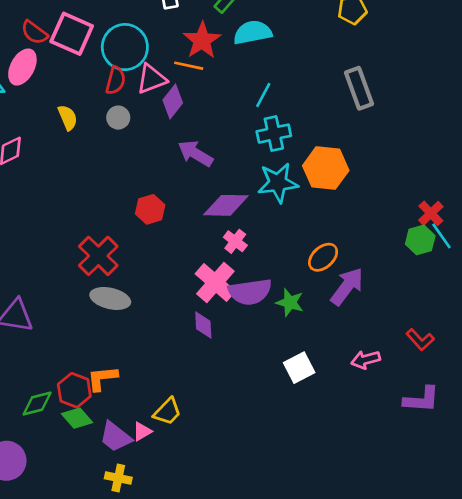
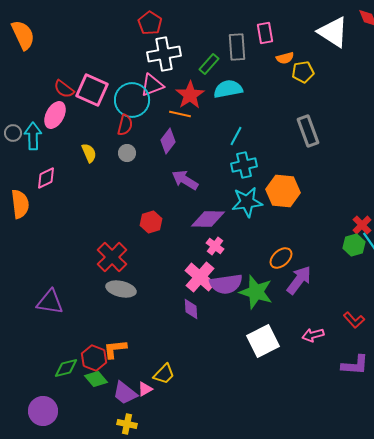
pink triangle: (151, 79) -> (152, 85), moved
green star: (290, 302) -> (256, 292), size x1.6
white square: (299, 368) -> (263, 341), size x1.4

